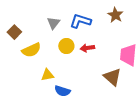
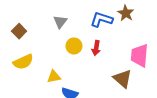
blue L-shape: (80, 21) -> (101, 20), moved
red arrow: (87, 48) -> (96, 48), turned -72
yellow semicircle: (31, 50) -> (23, 62), moved

